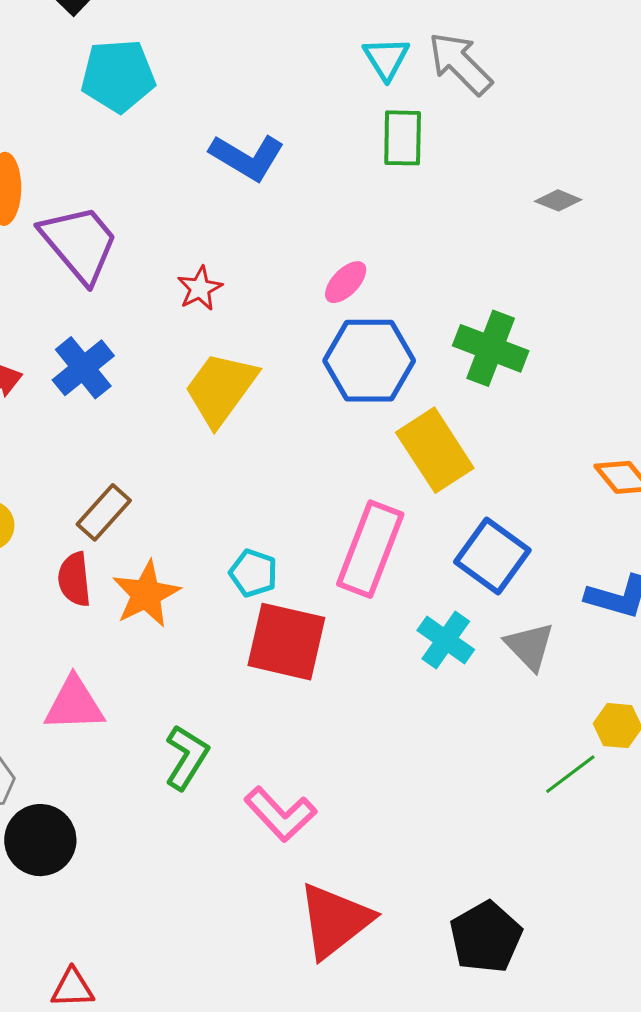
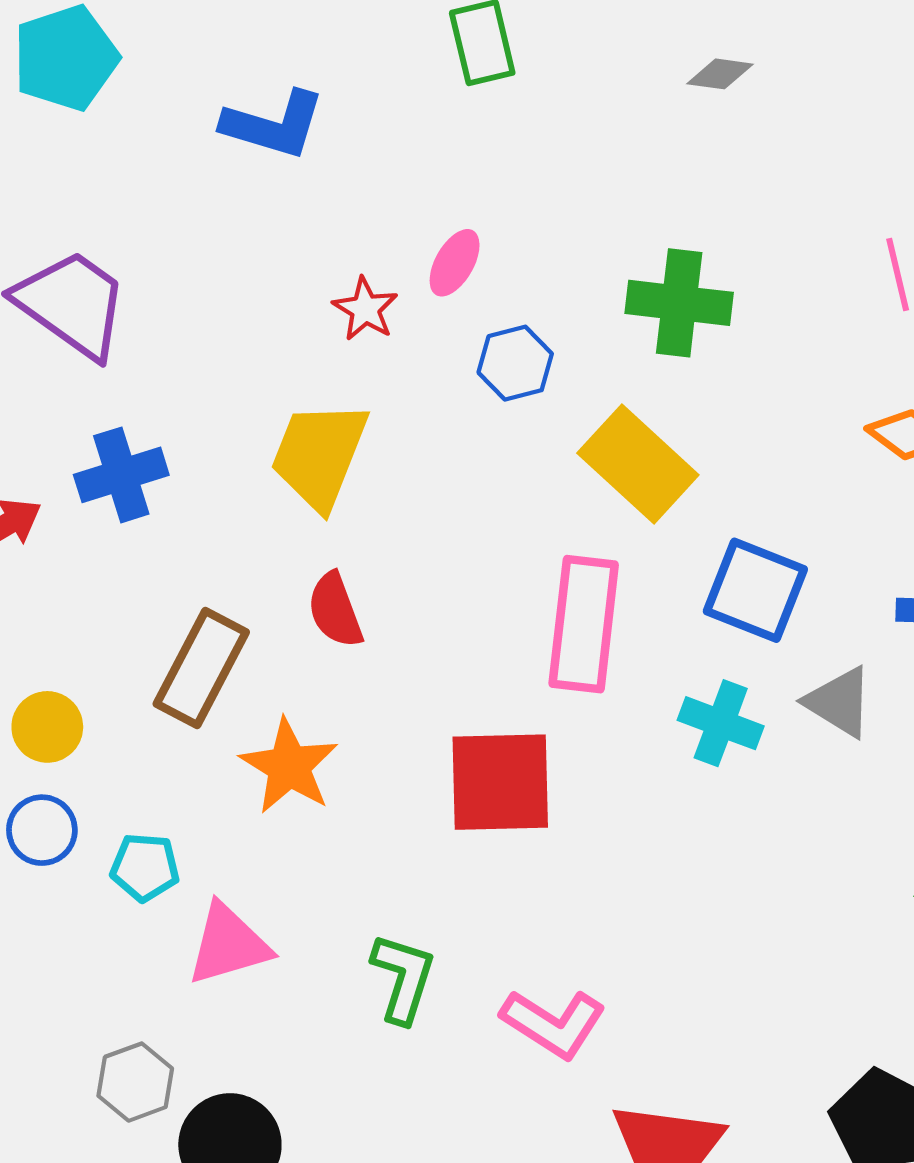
red star: (200, 288) -> (365, 309), moved
blue hexagon: (369, 361) -> (515, 363), size x0.6
blue cross: (83, 368) -> (121, 475), turned 36
brown rectangle: (104, 512) -> (201, 668), size x1.4
cyan pentagon: (253, 573) -> (145, 867), moved
red semicircle: (74, 579) -> (335, 610), moved

